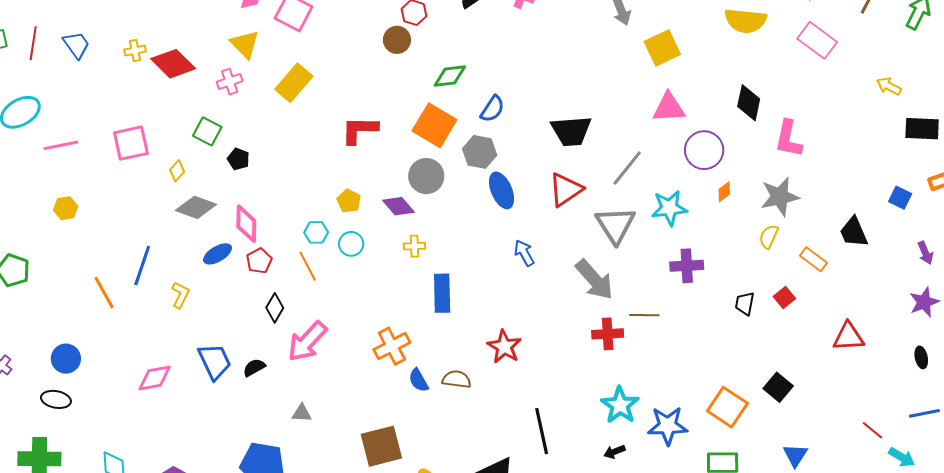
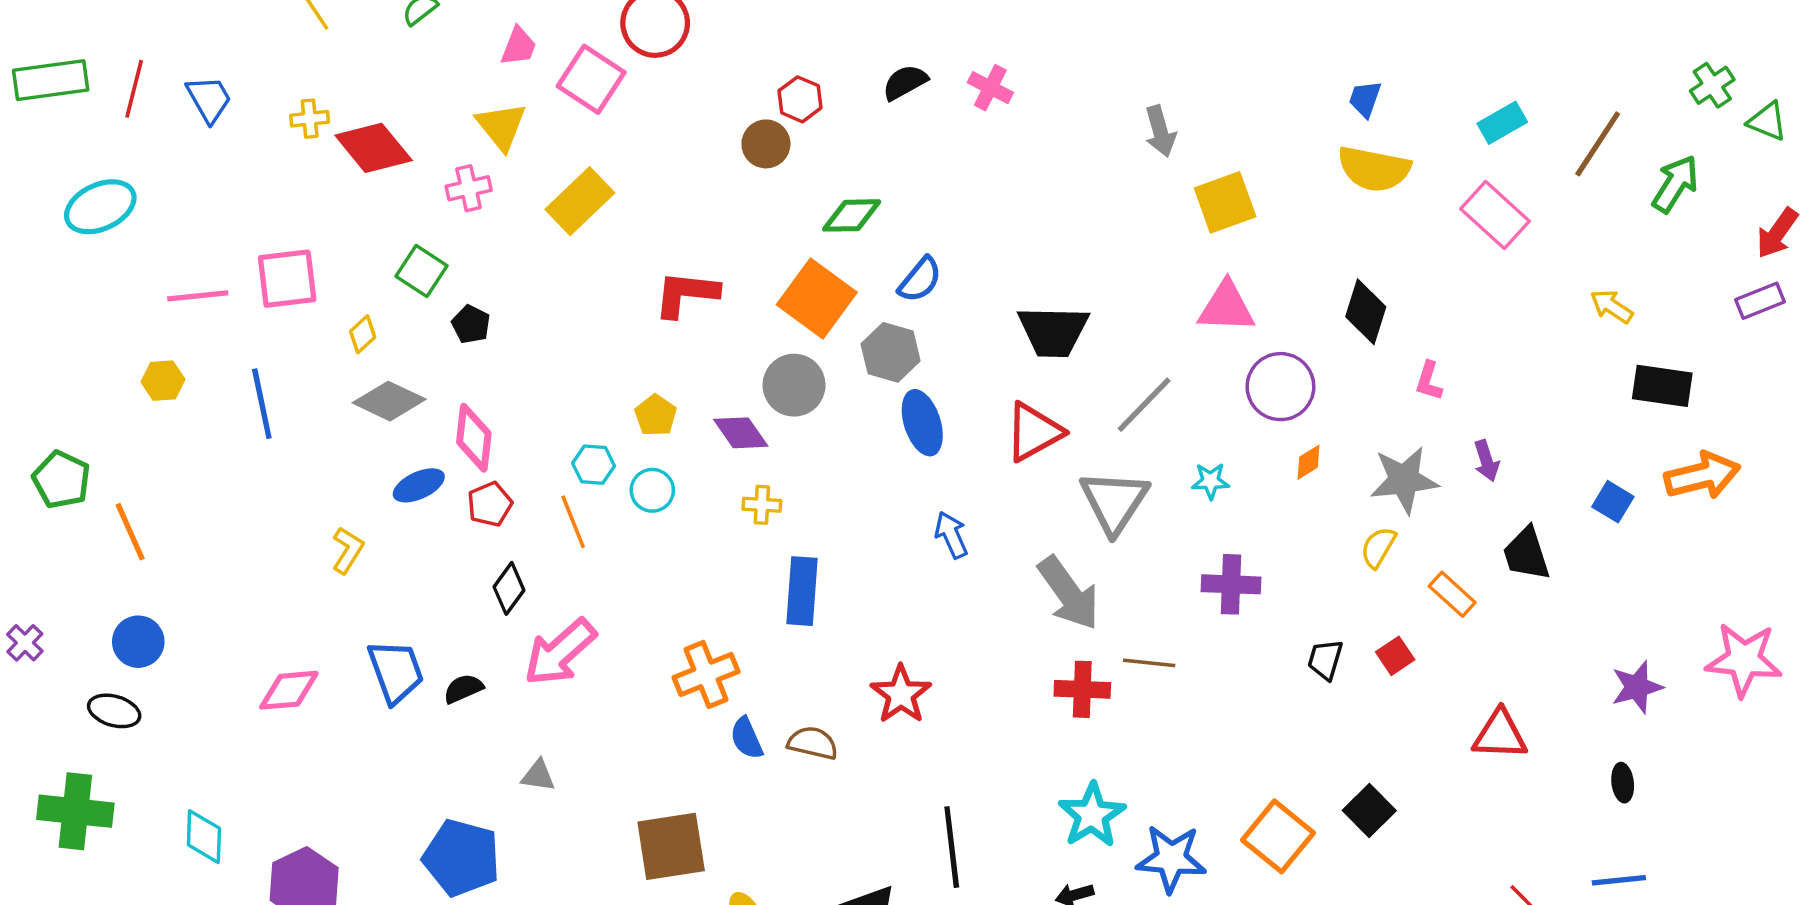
pink L-shape: (788, 139) -> (1429, 381), size x0.6
pink line: (61, 145) -> (198, 296), moved
cyan star: (669, 208) -> (1210, 481), size x0.6
purple arrow: (925, 253) -> (1486, 461), moved
blue line: (142, 266) -> (262, 404), moved, turned -36
orange line: (104, 293) -> (130, 532), moved

